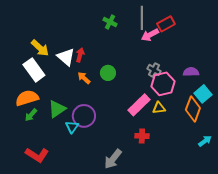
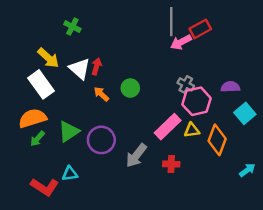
green cross: (110, 22) -> (72, 27), moved
orange diamond: (193, 109) -> (217, 140), moved
cyan triangle: (72, 127) -> (70, 174), moved, turned 48
gray arrow: (113, 159) -> (136, 156), moved

